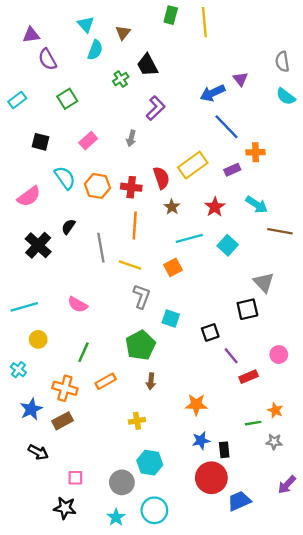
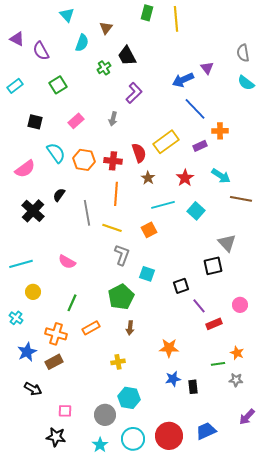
cyan triangle: (86, 24) -> (67, 15), moved
purple triangle: (31, 35) -> (17, 39), moved, turned 35
red circle: (211, 478) -> (169, 436), moved

